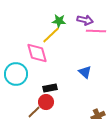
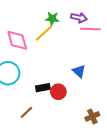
pink diamond: (37, 53) -> (17, 40), moved
red circle: (46, 102) -> (58, 92), moved

